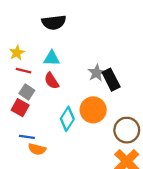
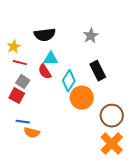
black semicircle: (54, 22) -> (45, 35), moved
cyan triangle: (52, 58) -> (51, 59), moved
gray star: (96, 73) -> (91, 36), moved
cyan diamond: (67, 119) -> (69, 81), moved

